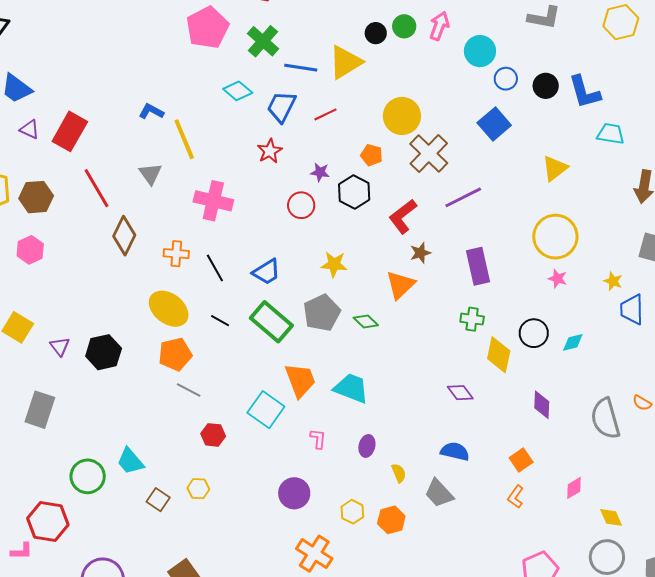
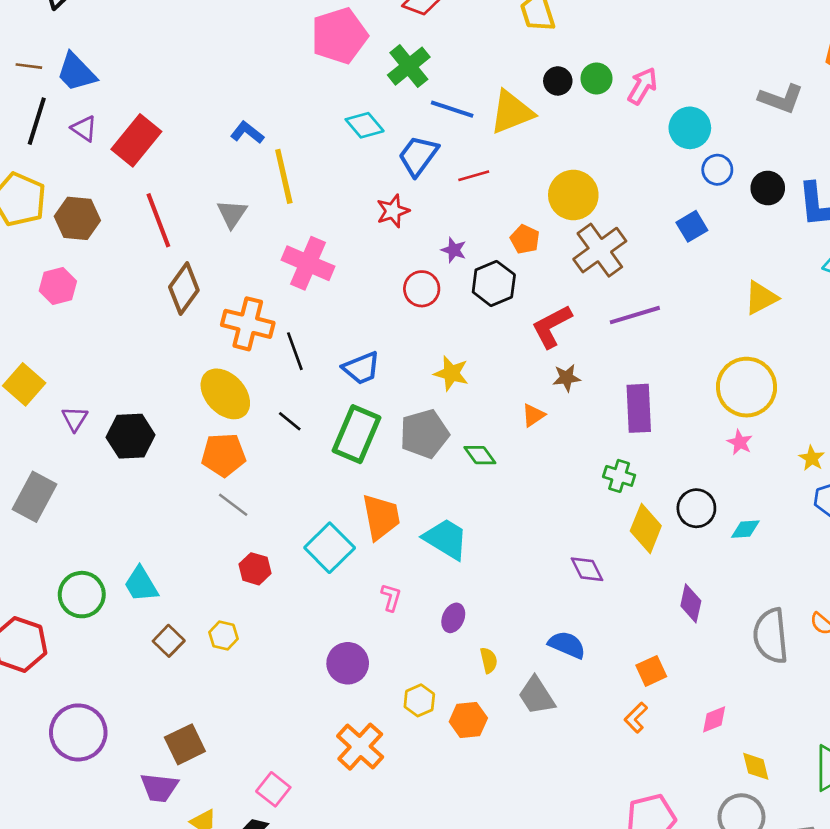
blue square: (494, 124) -> (692, 226), size x0.7
orange cross: (176, 254) -> (248, 324), size x1.5
orange triangle: (400, 285) -> (533, 415), size x0.6
green rectangle: (271, 322) -> (357, 434), turned 63

